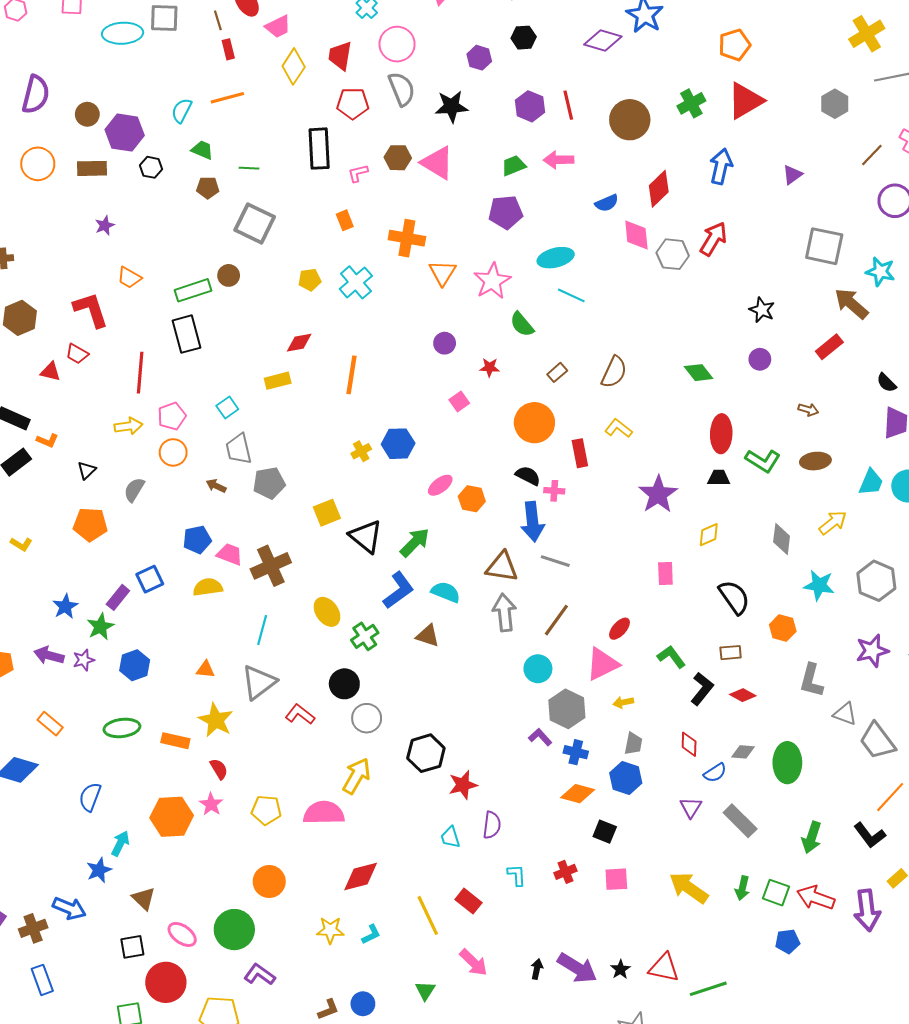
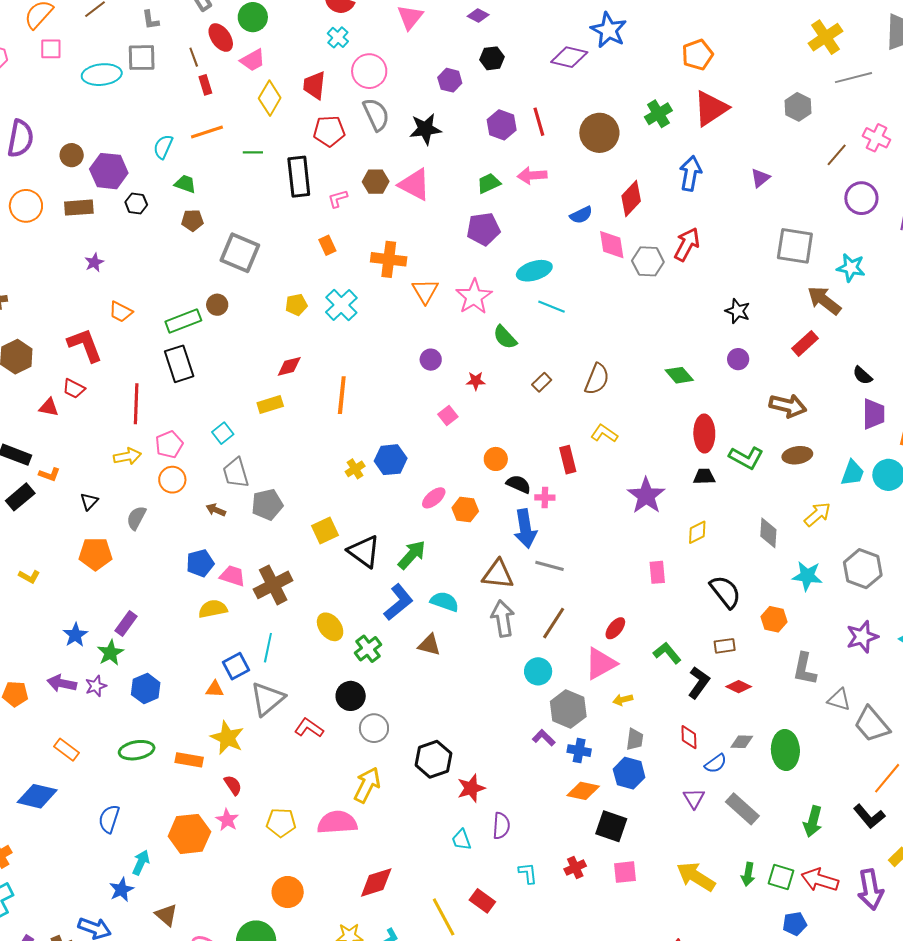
green line: (249, 168) -> (253, 152), moved
brown arrow: (808, 410) -> (788, 406), size x1.8
orange circle: (534, 423) -> (496, 459), moved, size x0.6
blue square: (150, 579) -> (236, 666), moved
black square: (605, 832) -> (611, 826), size x1.4

